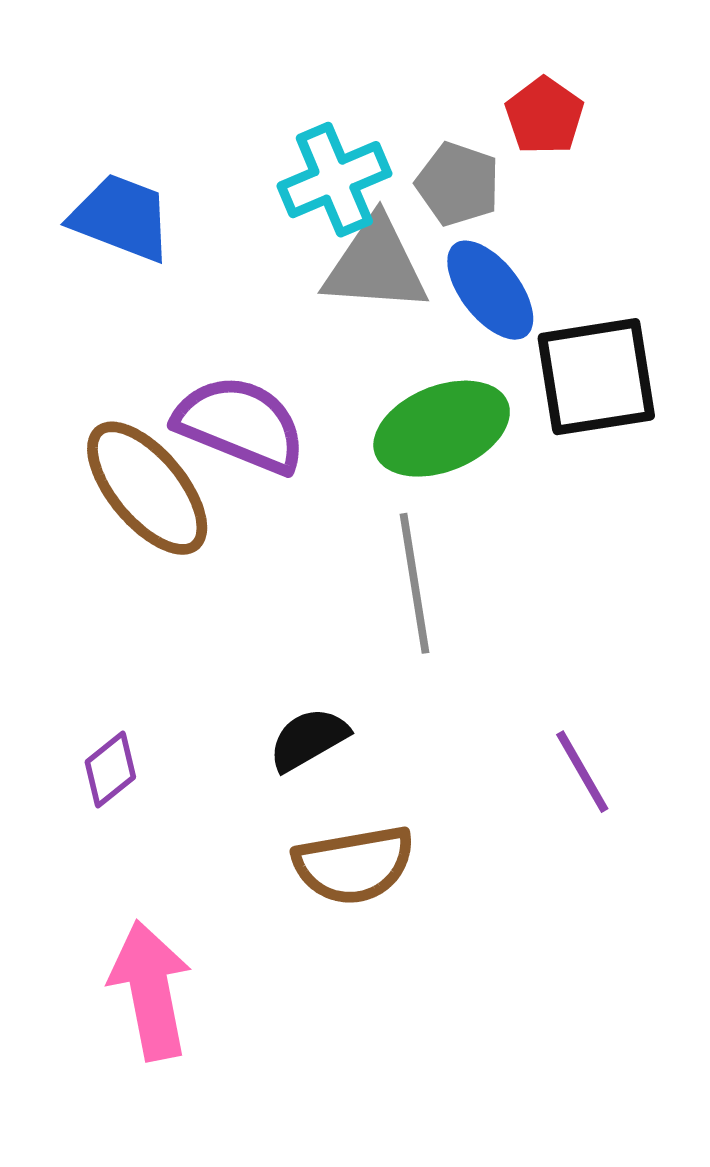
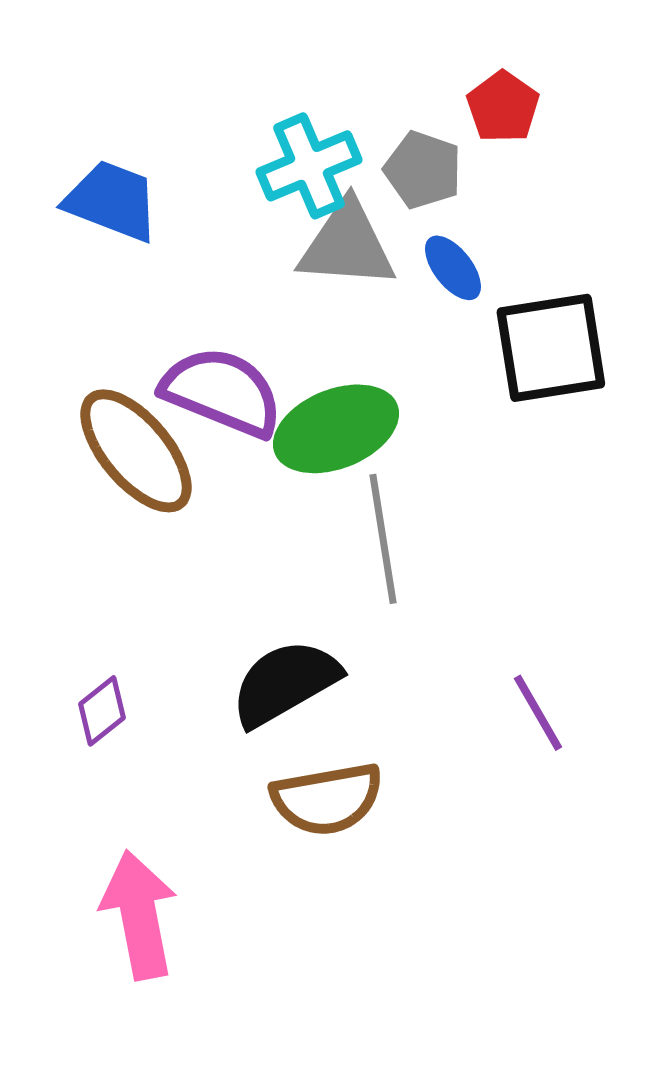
blue ellipse: (490, 290) -> (453, 268), size x0.7
green ellipse: (442, 429) -> (336, 429), moved
black semicircle: (308, 739) -> (285, 683), size x1.5

